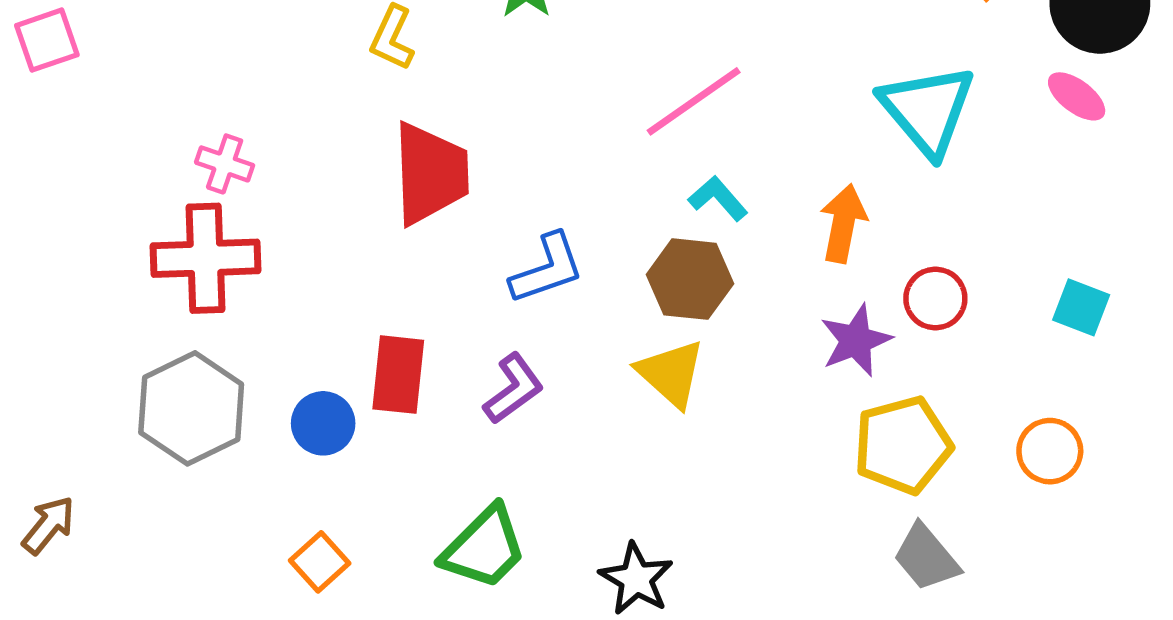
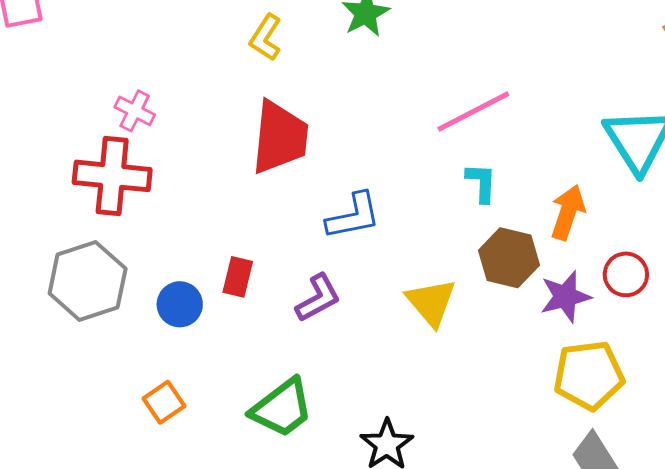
cyan L-shape: (718, 198) -> (481, 183), turned 36
brown hexagon: (690, 279) -> (509, 258), moved
red rectangle: (398, 375) -> (238, 277), size x0.7

